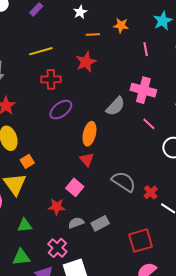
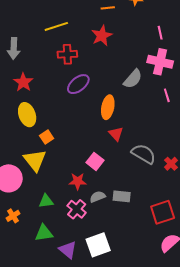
pink line: (146, 49) -> (160, 33), moved
pink line: (149, 124) -> (167, 95), turned 32
red triangle: (87, 160) -> (116, 134), moved
gray rectangle: (100, 223) -> (122, 196), turned 36
pink cross: (57, 248) -> (77, 209), moved

